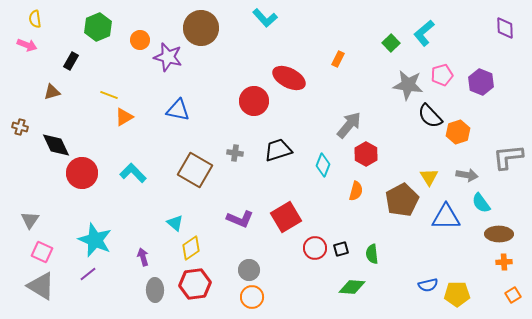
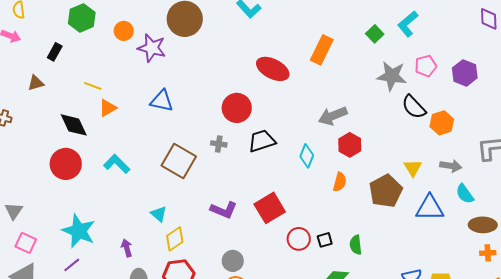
orange rectangle: (338, 59) -> (322, 50), size x1.8
red circle: (254, 101) -> (237, 108), moved
gray arrow: (349, 125) -> (333, 116), turned -152
black diamond: (56, 145) -> (74, 125), moved

